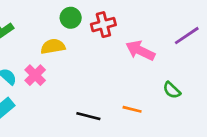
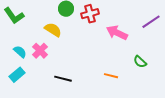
yellow semicircle: (53, 46) -> (53, 30), turned 42
black line: (88, 116) -> (63, 79), moved

